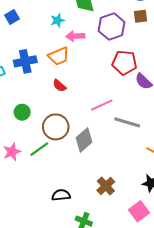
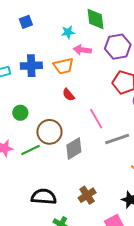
red semicircle: (59, 86) -> (68, 95), moved
pink line: (102, 105) -> (96, 119), turned 75
gray line: (127, 122) -> (117, 139), turned -45
black semicircle: (61, 195) -> (44, 197), size x1.4

